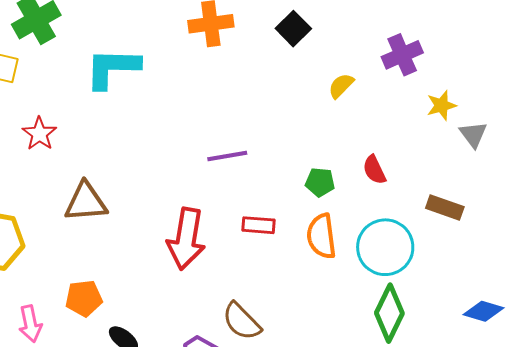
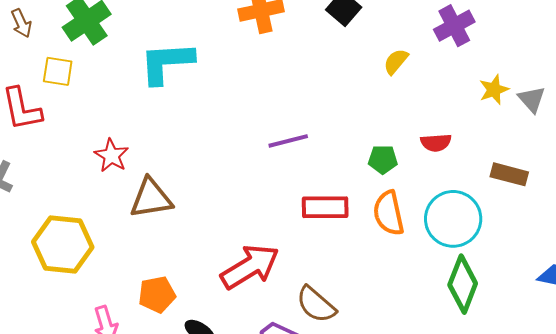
yellow star: (441, 105) -> (494, 90), moved
red star: (39, 134) -> (111, 156), moved
red semicircle: (374, 170) -> (436, 143), turned -64
red rectangle: (259, 225) -> (325, 207), size x1.4
red arrow: (186, 239) -> (250, 267), moved, turned -126

